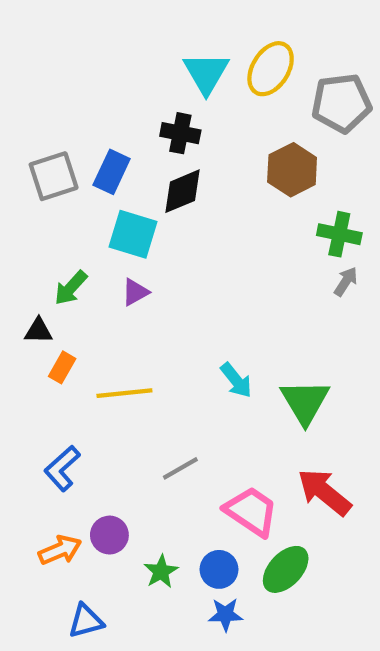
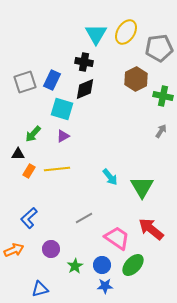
green cross: (339, 234) -> (163, 96), moved
yellow line: (124, 393) -> (57, 169), moved
orange arrow: (60, 550) -> (14, 250), moved

